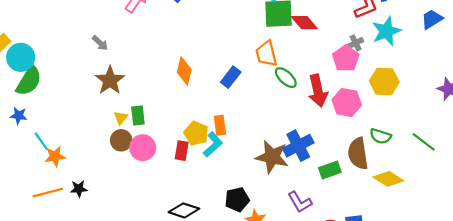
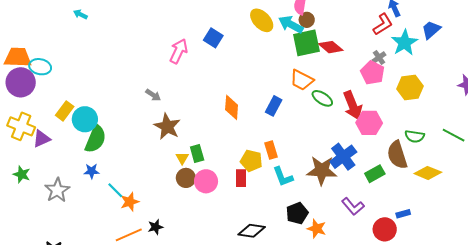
blue trapezoid: (432, 19) -> (431, 30), moved
orange trapezoid: (266, 54) -> (302, 80), turned -40
pink hexagon: (347, 102) -> (369, 123), moved
cyan L-shape: (213, 145) -> (283, 177), moved, turned 120

